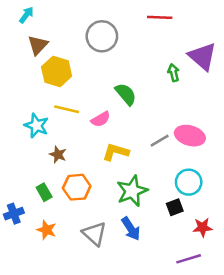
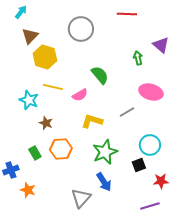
purple triangle: (202, 56) -> (161, 45), size x0.7
pink ellipse: (190, 136) -> (151, 92), moved
orange star: (47, 230) -> (28, 190), moved
gray triangle: (94, 234) -> (81, 198), moved, turned 30

